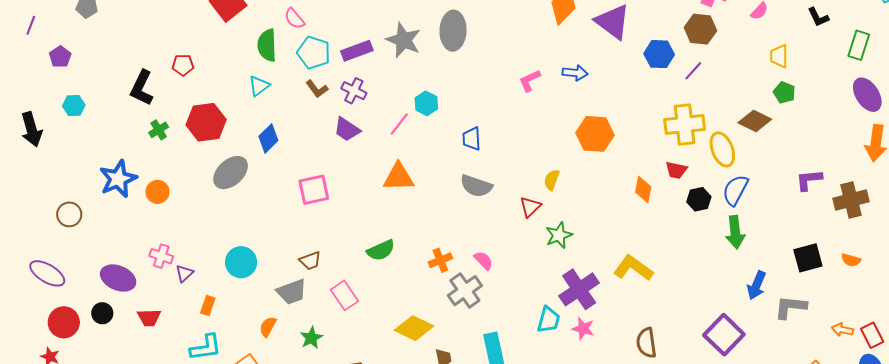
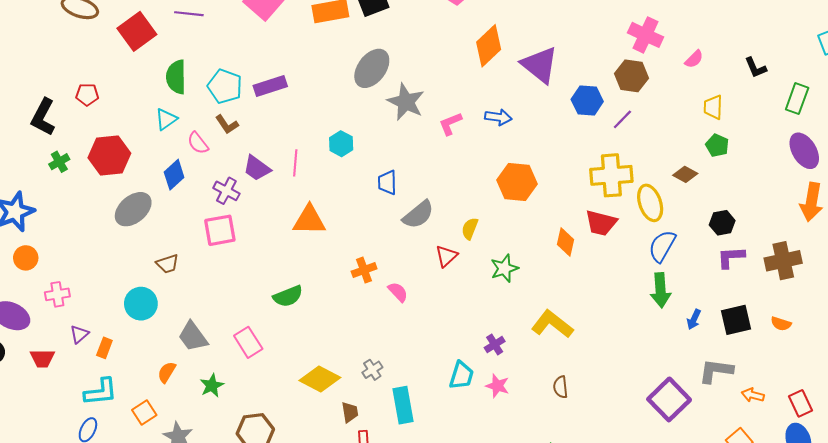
pink semicircle: (294, 19) -> (198, 143), moved
gray ellipse: (453, 31) -> (372, 68), turned 33
gray star: (403, 40) -> (406, 102), moved
purple cross: (354, 91) -> (226, 191), moved
brown diamond: (755, 121) -> (685, 174), size x0.7
pink line: (399, 124) -> (295, 163), moved, turned -35
red trapezoid: (676, 170) -> (601, 223), size x1.4
purple L-shape: (809, 180) -> (731, 257), moved
gray semicircle: (476, 186) -> (418, 215), moved, turned -60
orange circle: (157, 192) -> (26, 258), moved
black hexagon: (699, 199) -> (722, 223), moved
green star: (559, 235) -> (504, 268), moved
pink cross: (161, 256) -> (57, 294), turned -30
orange cross: (440, 260) -> (364, 270), moved
pink semicircle: (483, 260) -> (398, 292), moved
brown trapezoid: (310, 261) -> (167, 264), moved
purple triangle: (184, 273) -> (79, 334), moved
blue arrow: (757, 285) -> (694, 319), moved, size x0.7
purple cross: (579, 289) -> (495, 344), size x0.5
gray cross: (465, 291) -> (372, 370), moved, size x0.6
gray trapezoid: (292, 292) -> (193, 337), turned 72
orange arrow: (842, 330) -> (753, 395), moved
purple square: (724, 335) -> (669, 399), moved
brown semicircle: (646, 343) -> (561, 387), moved, size x0.7

